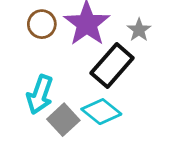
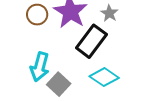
cyan diamond: (101, 112) -> (104, 77), moved

